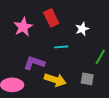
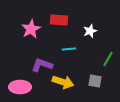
red rectangle: (51, 18) -> (59, 20), turned -60

